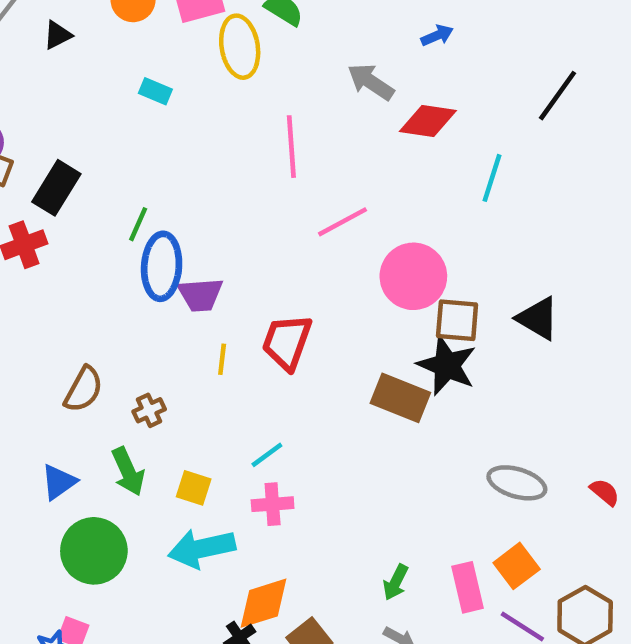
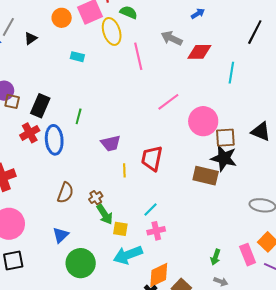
pink line: (291, 147) -> (138, 56), moved
blue ellipse: (162, 266) -> (54, 140), moved
green arrow: (128, 471) -> (105, 214), moved

